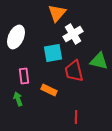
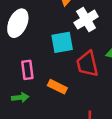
green arrow: (18, 99) -> (20, 97), turned 104

